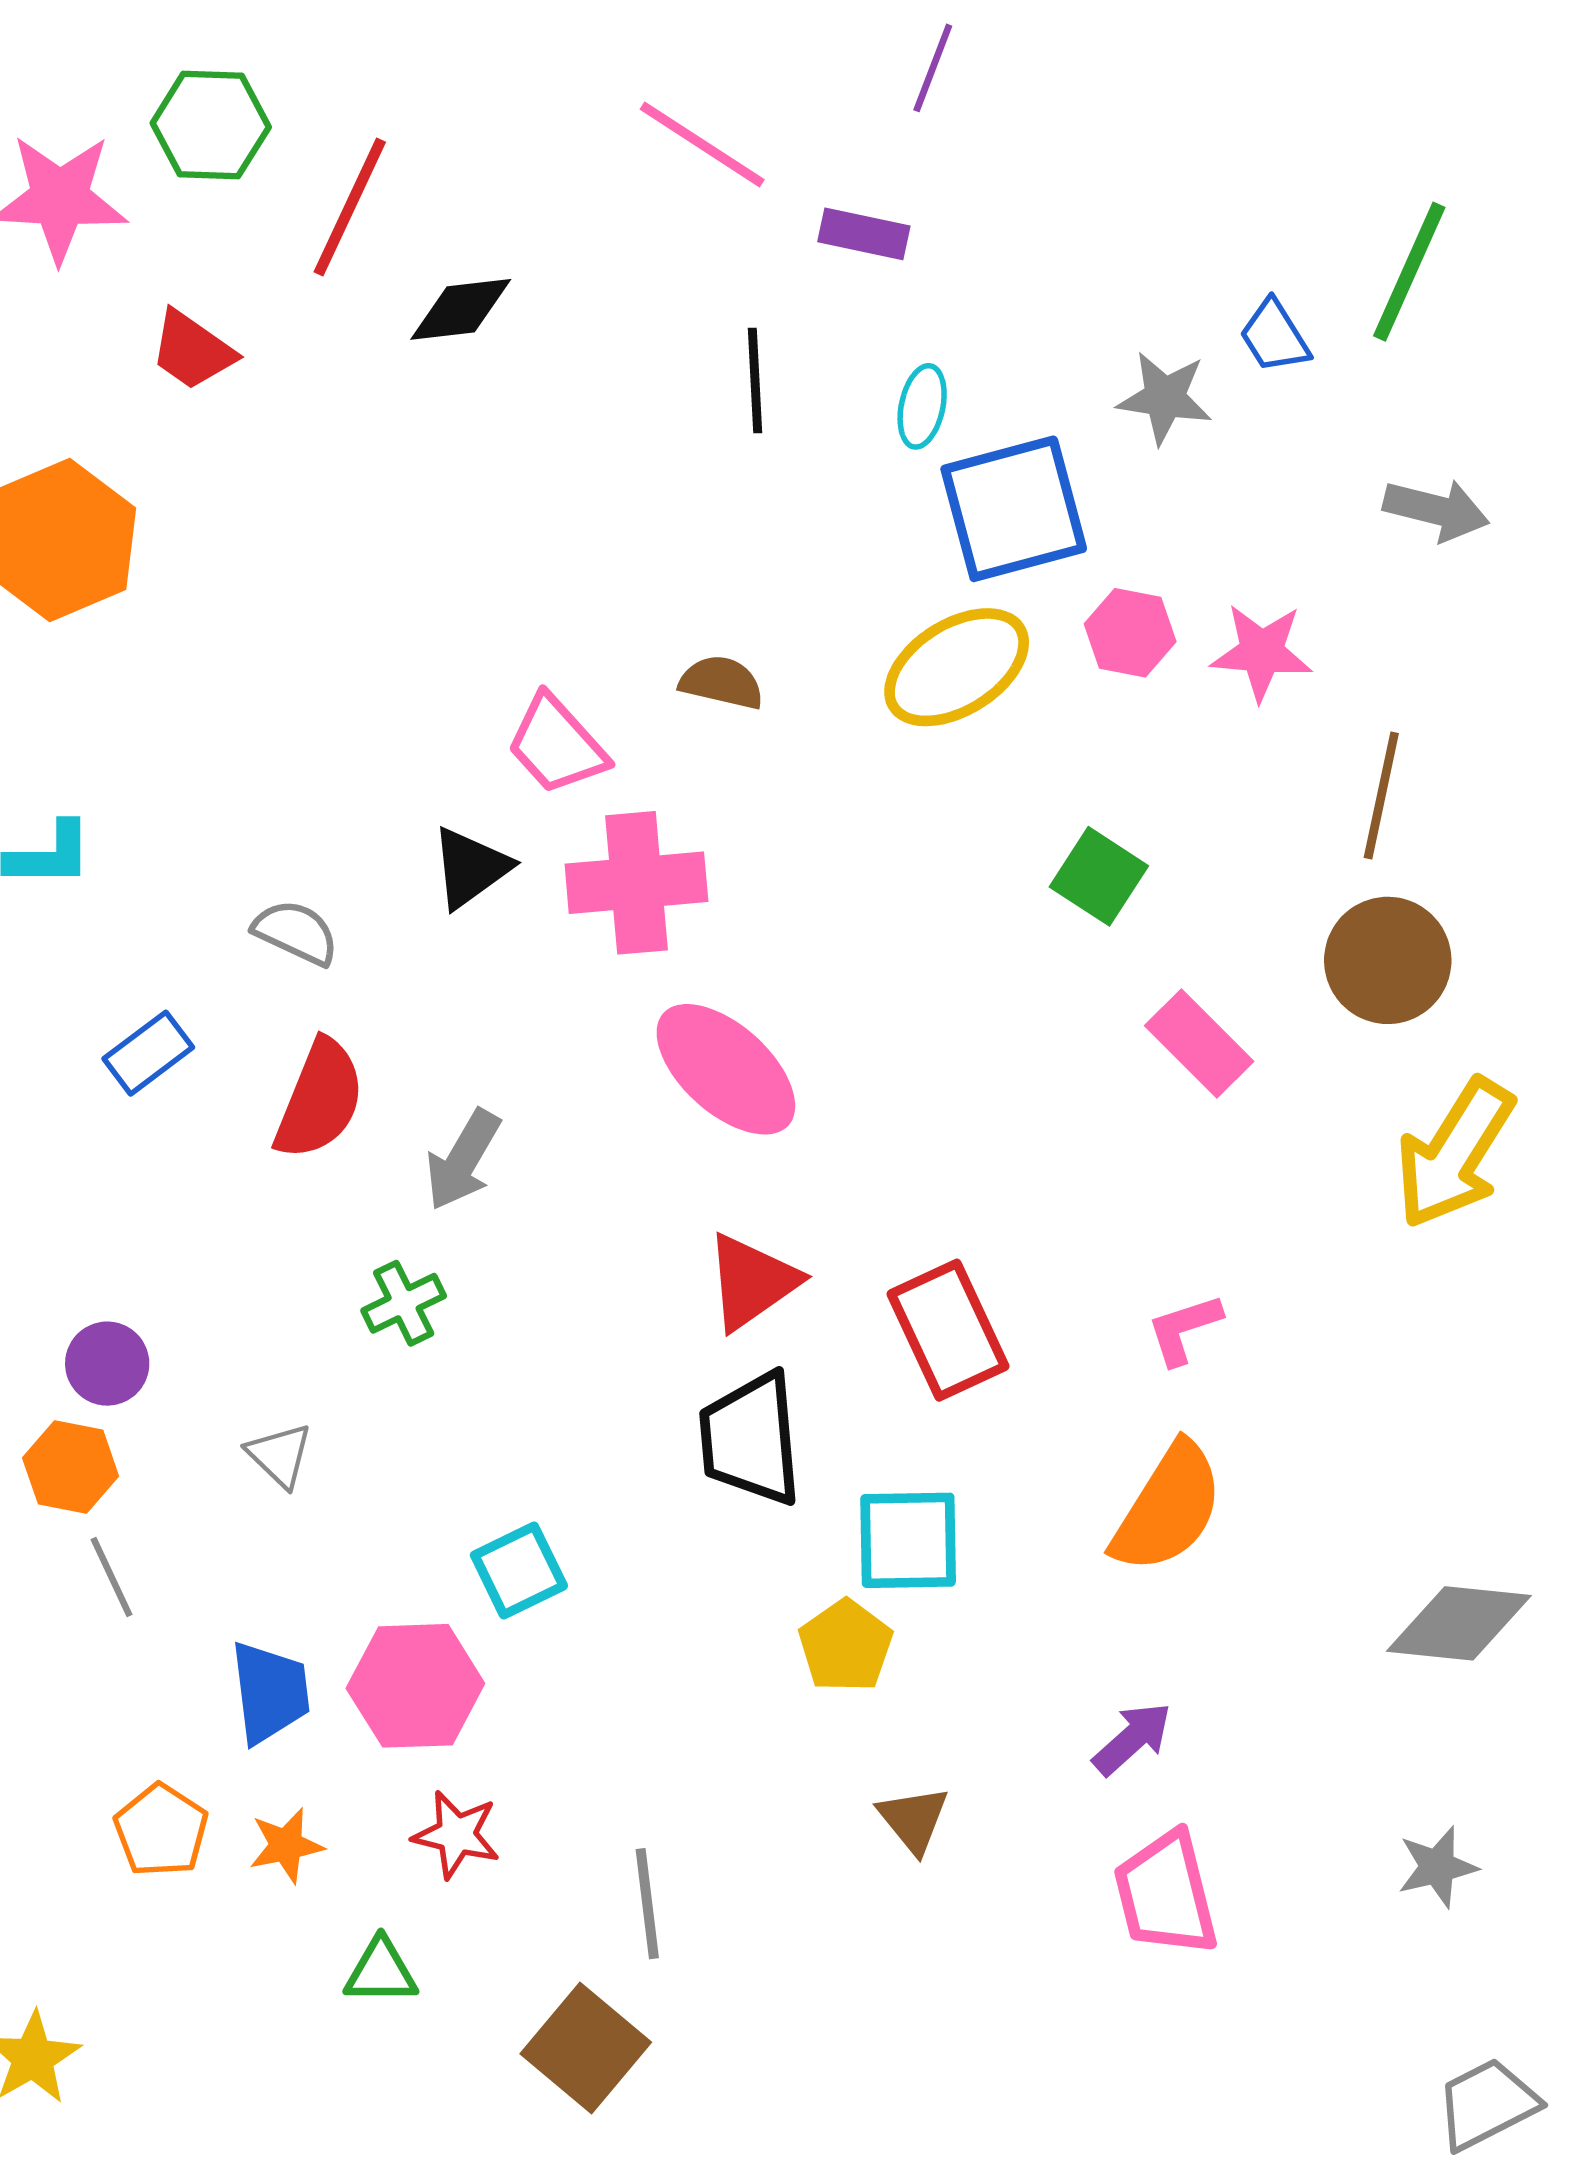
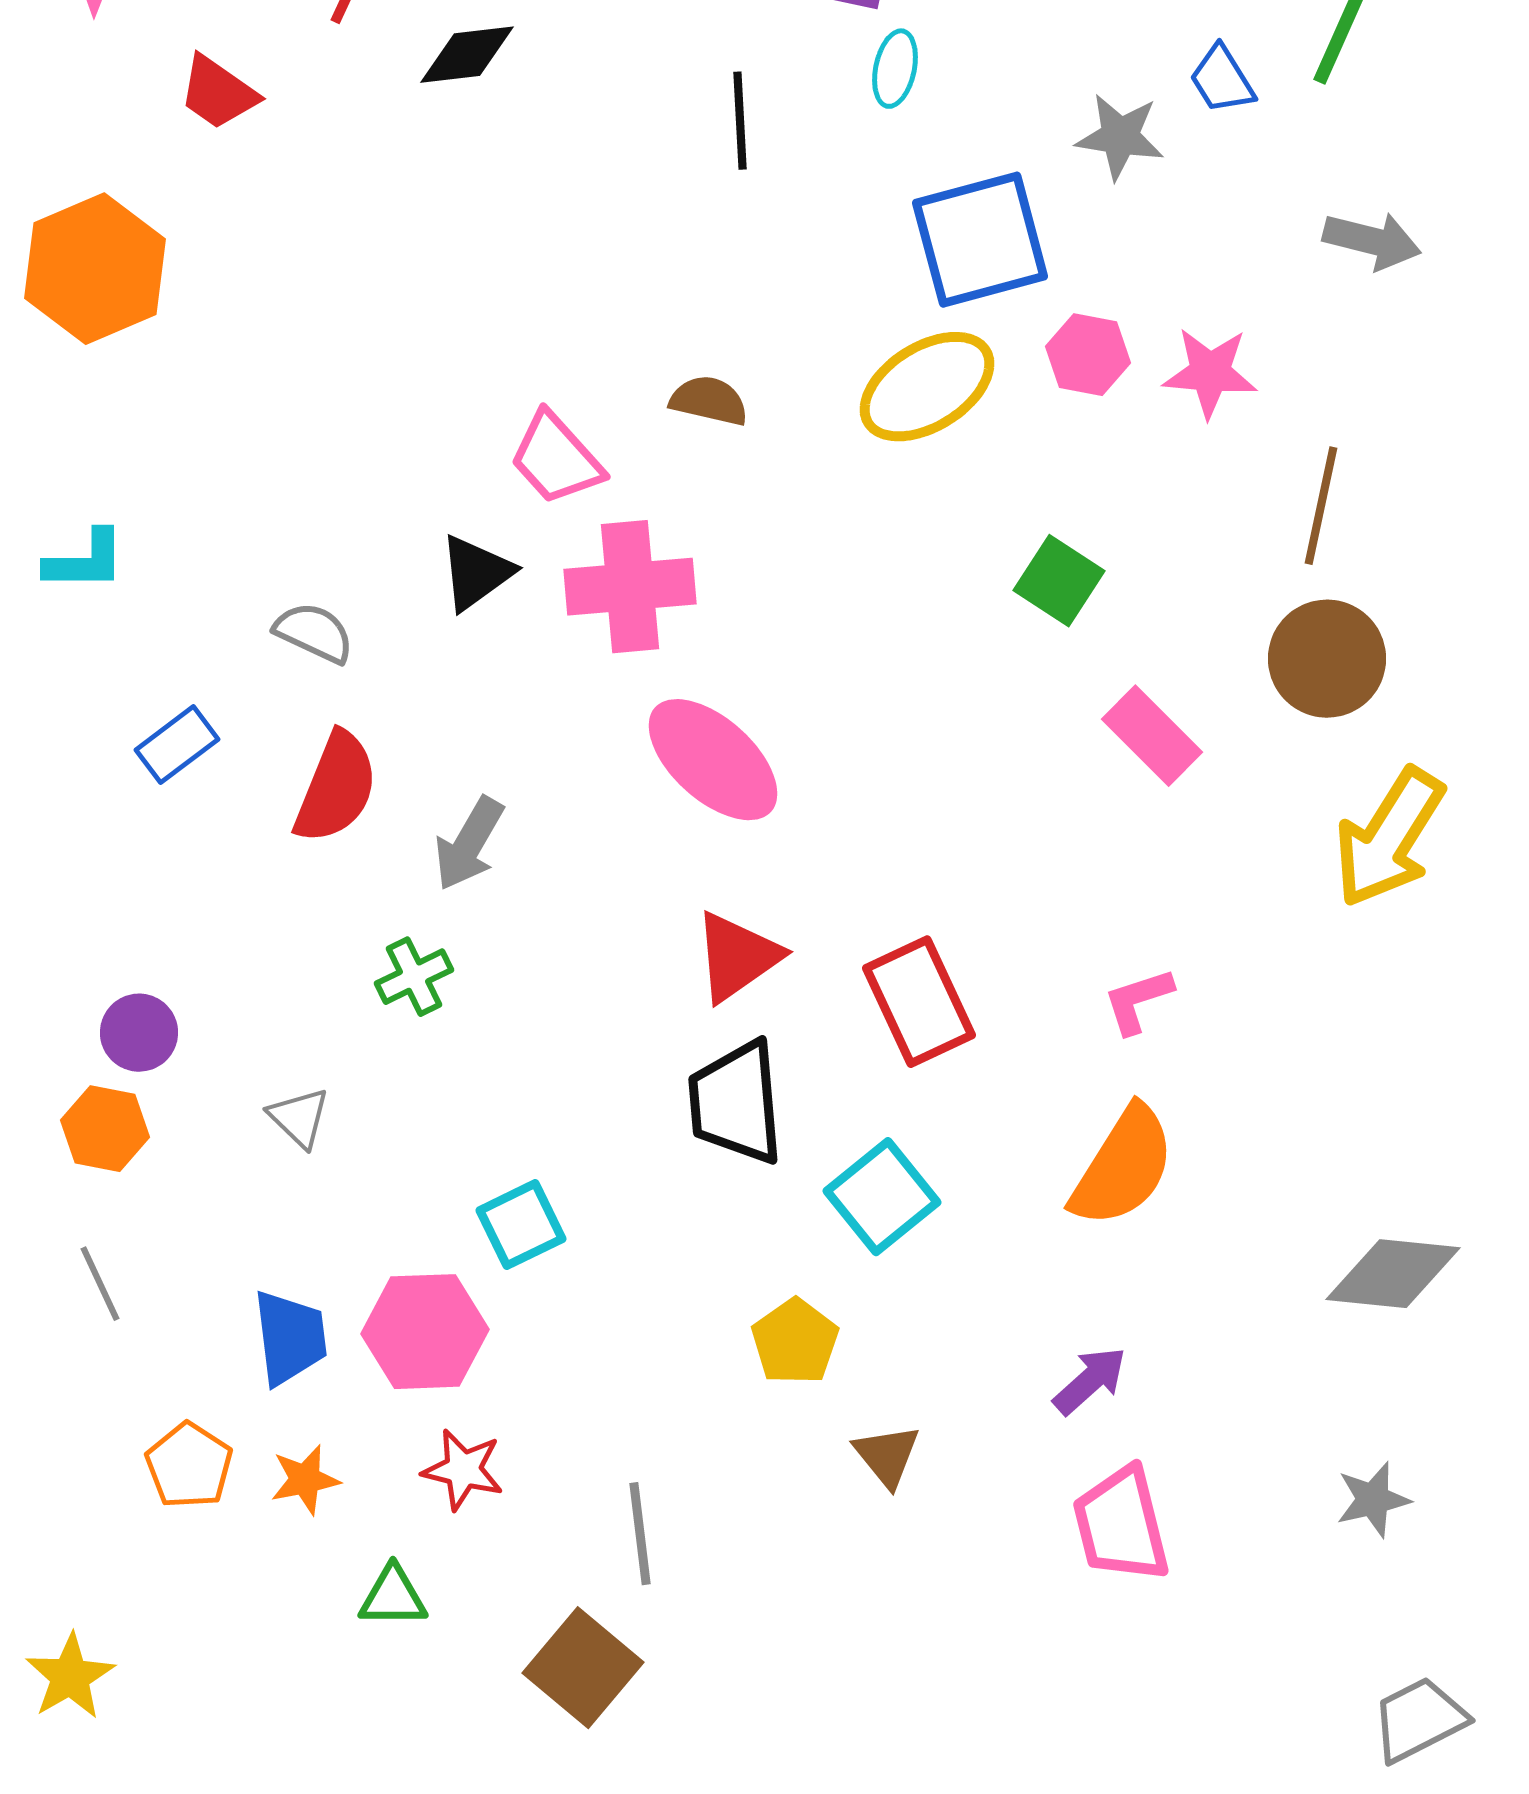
cyan ellipse: (922, 406) -> (895, 69), moved
cyan square: (908, 1540) -> (882, 1197), turned -38
gray line: (112, 1577) -> (100, 1284), moved
yellow pentagon: (846, 1646) -> (795, 1342), moved

